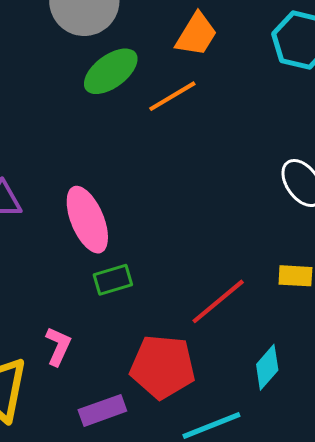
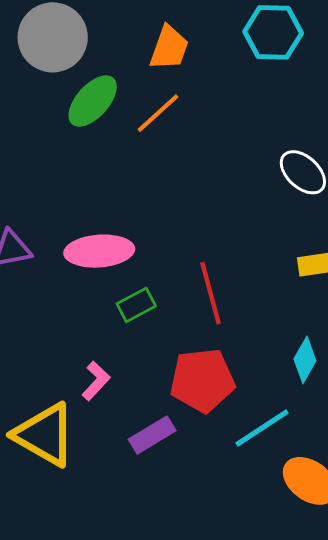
pink ellipse: (87, 220) -> (99, 251), turned -60
red line: (218, 301) -> (210, 293), moved, turned -54
pink L-shape: (58, 346) -> (96, 381), turned 30

